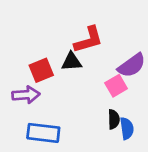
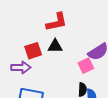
red L-shape: (88, 40) -> (57, 22), moved

